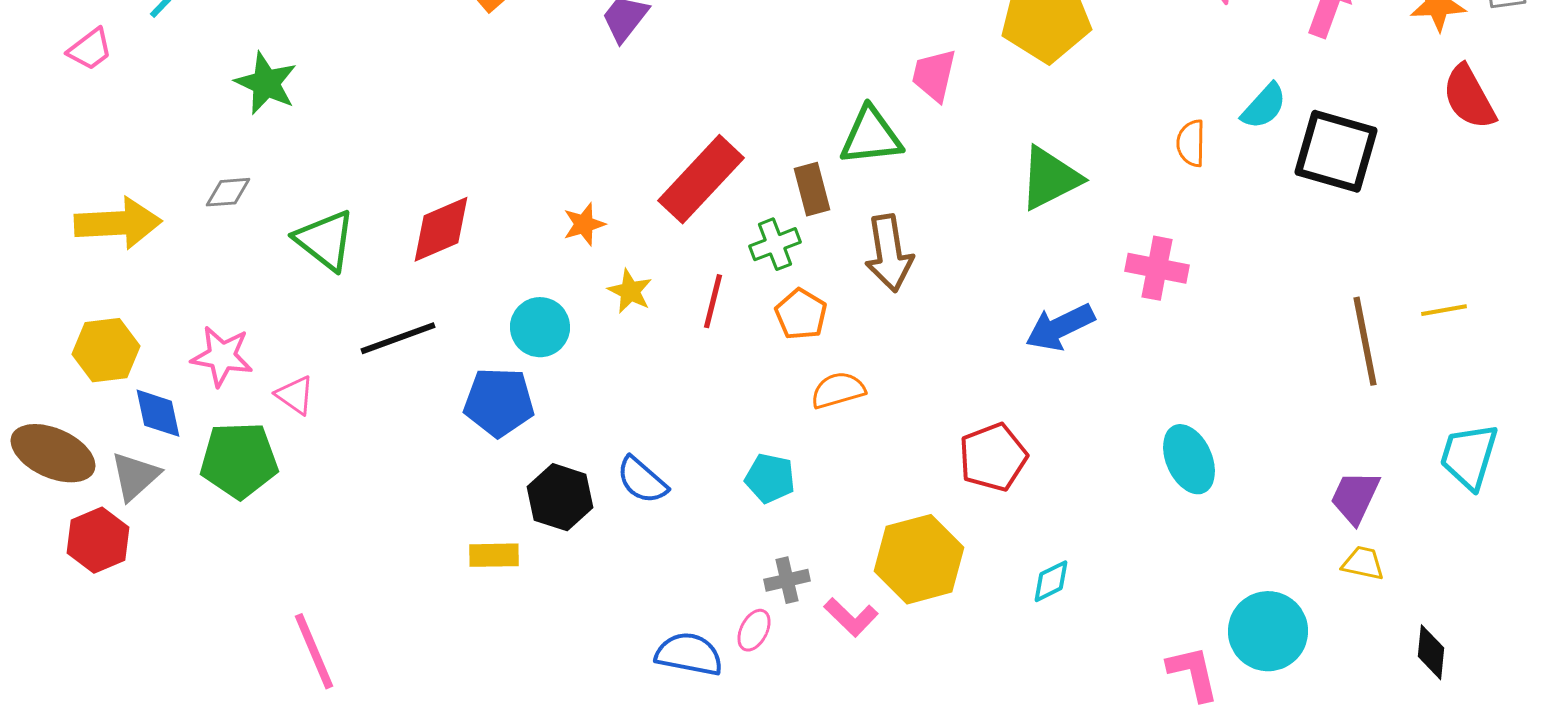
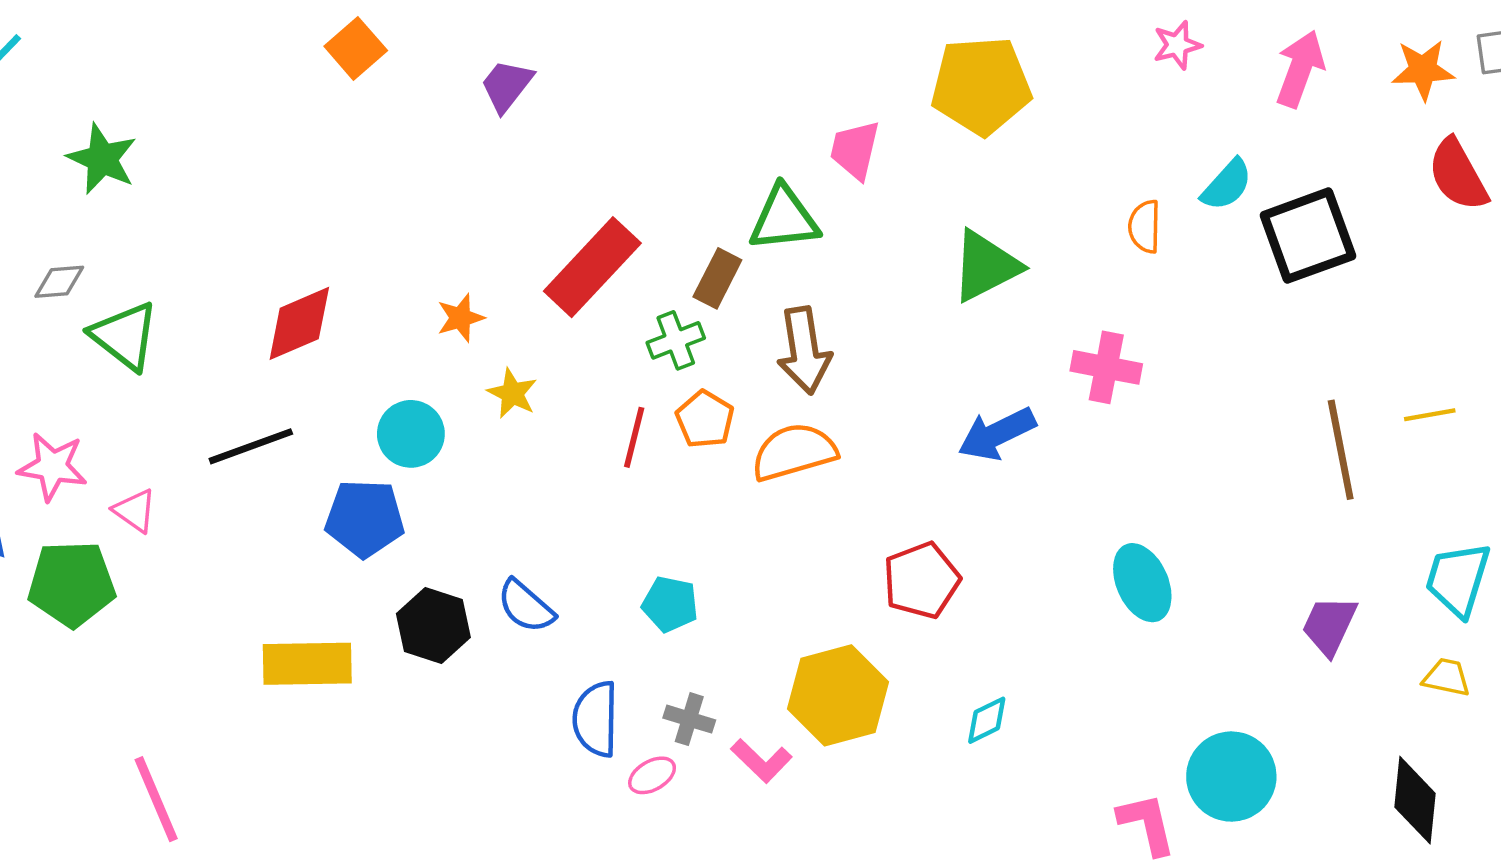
black square: (1336, 151) -> (1308, 236), turned -36
brown rectangle: (812, 189) -> (717, 278), turned 42
green triangle: (325, 240) -> (125, 336), moved
red line: (713, 301) -> (634, 437), moved
orange semicircle: (838, 390) -> (794, 452), moved, size x1.4
yellow rectangle: (494, 555) -> (307, 664), moved, size x1.6
yellow trapezoid: (1363, 563) -> (1447, 677), moved
gray cross: (787, 580) -> (689, 719), turned 30
pink ellipse: (754, 630) -> (652, 775), turned 33
black diamond: (1431, 652) -> (1415, 800), size x1.4
blue semicircle: (689, 654) -> (596, 719), moved, turned -100

